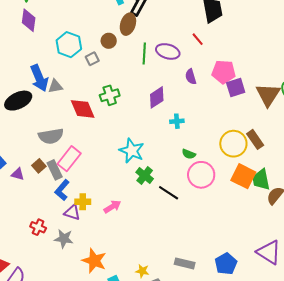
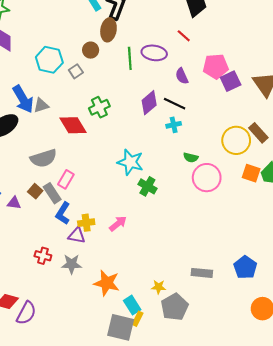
pink rectangle: (69, 159) -> (66, 179), size x0.7
orange square: (243, 176) -> (251, 173), size x0.7
black line: (169, 193) -> (175, 104), moved

